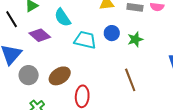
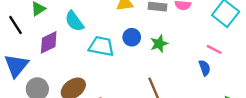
purple diamond: (40, 35) -> (49, 42), turned -65

